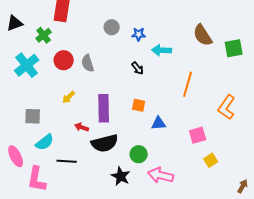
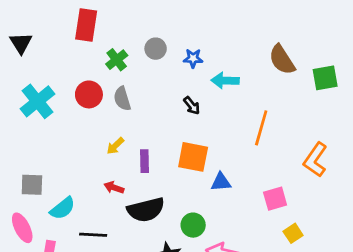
black triangle: (15, 23) -> (21, 43), turned -42
green cross: (44, 35) -> (117, 60), moved
yellow arrow: (69, 97) -> (115, 146), moved
orange square: (139, 105) -> (193, 157), size x1.6
purple rectangle: (104, 108) -> (144, 161), size x0.6
gray square: (33, 116) -> (32, 185), moved

